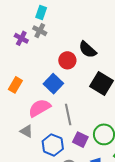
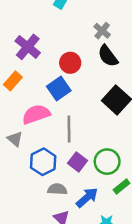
gray cross: (40, 31) -> (102, 31), moved
purple cross: (21, 38) -> (28, 47), moved, size x1.5
red circle: (67, 60) -> (70, 63), moved

